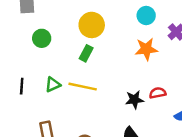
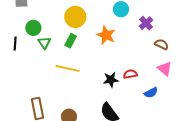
orange star: (146, 49) -> (106, 35), moved, turned 30
green triangle: (53, 85) -> (44, 43), moved, turned -40
black line: (22, 86) -> (15, 44), moved

